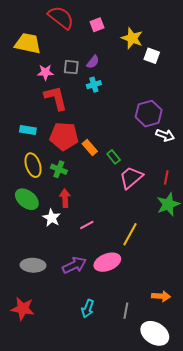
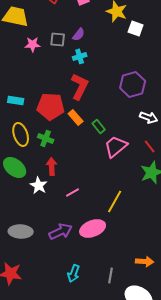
red L-shape: (56, 98) -> (80, 86), moved, turned 40
white arrow: (165, 135) -> (149, 117), moved
red line: (166, 178) -> (150, 146), turned -48

